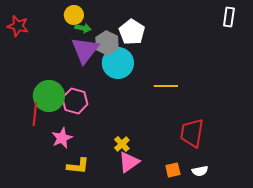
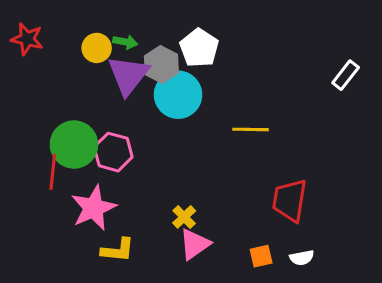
yellow circle: (74, 15) -> (97, 48), moved
white rectangle: (229, 17) -> (346, 75), moved, turned 30
pink star: (62, 138) -> (94, 208), size x1.4

